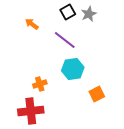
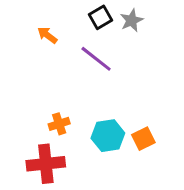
cyan hexagon: (73, 69) -> (108, 136), moved

